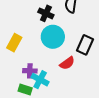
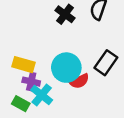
cyan circle: (53, 37) -> (66, 68), moved
yellow rectangle: (14, 43) -> (23, 65), moved, turned 66

